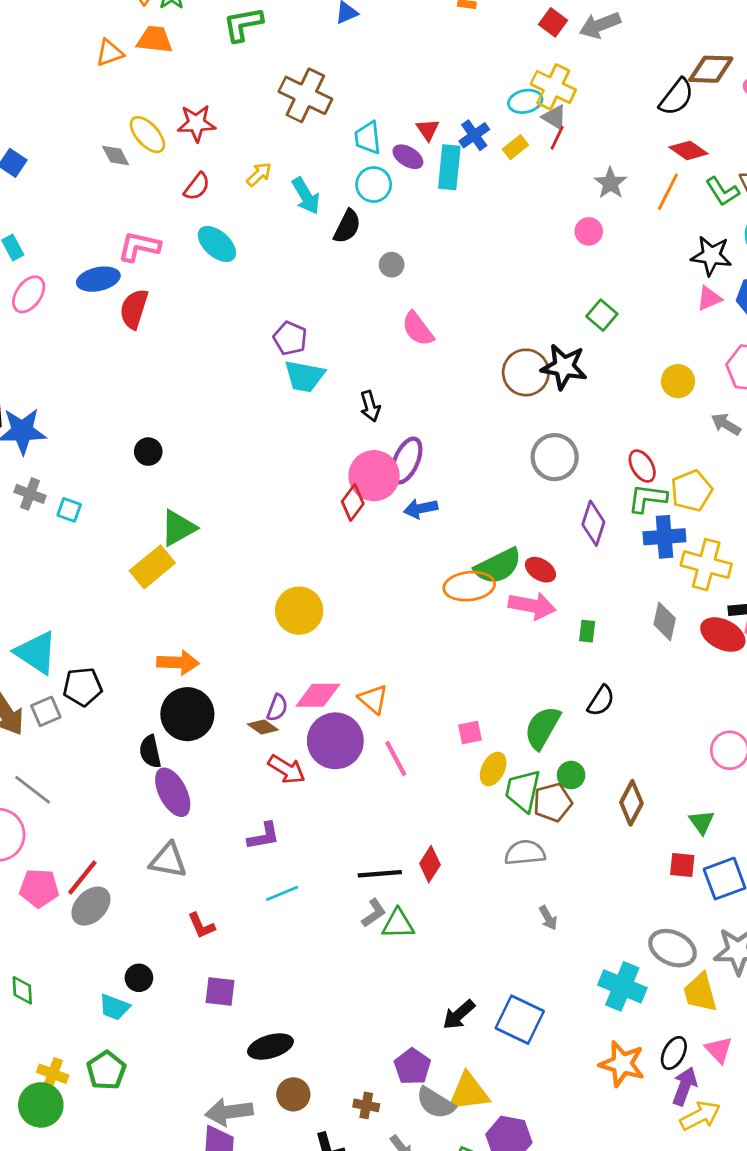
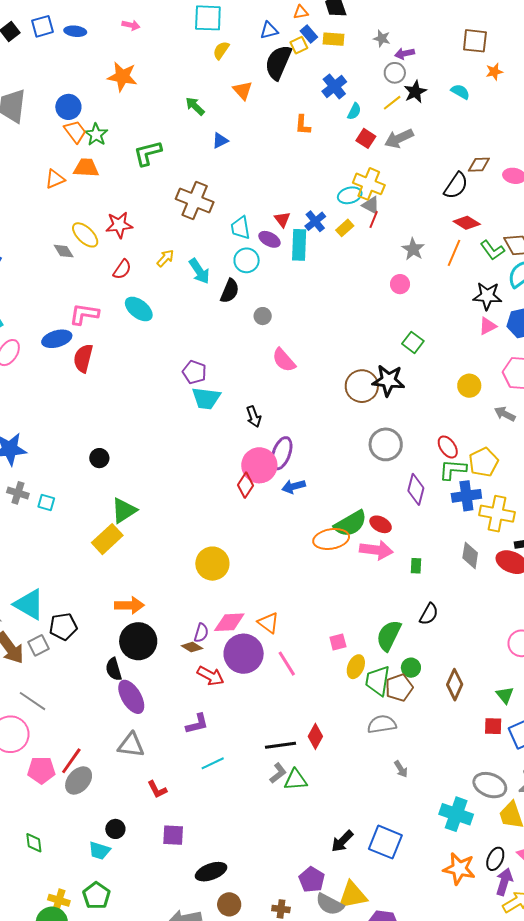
brown diamond: (711, 69) -> (479, 165), size x0.7

